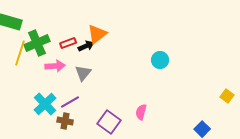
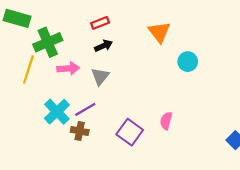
orange triangle: (97, 34) -> (159, 32), moved, turned -30
red rectangle: (68, 43) -> (100, 23), moved
yellow line: (20, 53) -> (28, 70), moved

